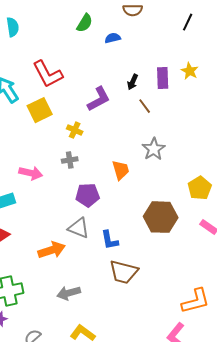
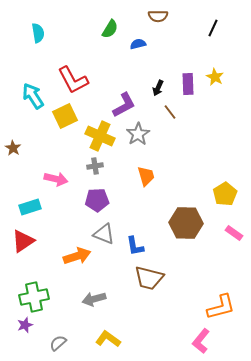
yellow cross: (75, 130) -> (100, 136), size x1.8
gray star: (154, 149) -> (138, 134), moved
purple pentagon: (88, 195) -> (97, 200), moved

